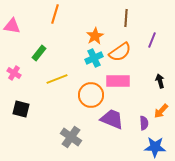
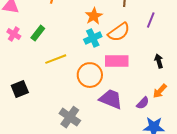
pink cross: (14, 73) -> (14, 34), moved
black square: (21, 109) -> (20, 89), turned -36
purple semicircle: (144, 123) -> (143, 103), turned 48

